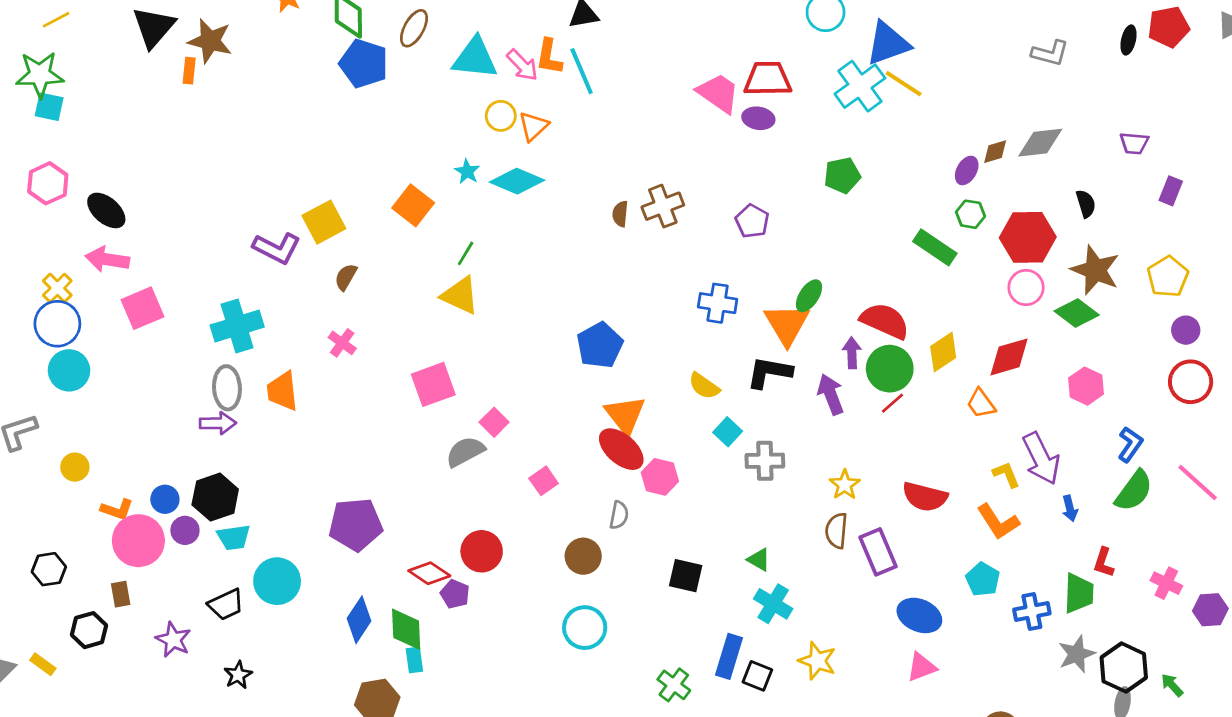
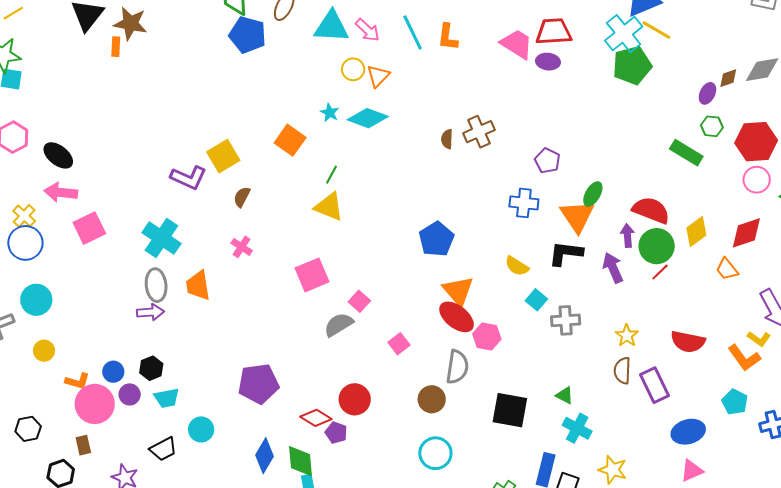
orange L-shape: (549, 57) -> (448, 37), moved
green pentagon: (842, 175) -> (632, 65), moved, size x1.4
purple pentagon: (752, 221) -> (547, 161), moved
cyan cross: (237, 326) -> (161, 238), turned -36
cyan circle: (69, 370) -> (36, 300), moved
yellow L-shape: (1006, 474) -> (759, 339), moved, turned 150
black hexagon: (215, 497) -> (151, 368), size x0.7
gray semicircle: (619, 515) -> (457, 367), size x1.6
black square: (686, 576) -> (510, 410), size x1.4
cyan circle: (277, 581) -> (201, 429), size x0.7
blue ellipse: (919, 615) -> (688, 432), turned -36

